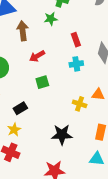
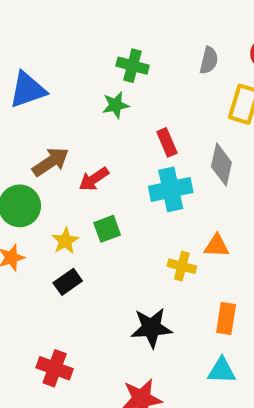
brown arrow: (23, 31) -> (51, 162), moved, turned 66
cyan cross: (76, 64) -> (171, 189), size x1.5
yellow star: (14, 130) -> (65, 241), moved

